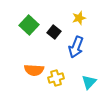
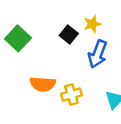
yellow star: (79, 18) -> (92, 24), moved
green square: (29, 25) -> (18, 38), moved

